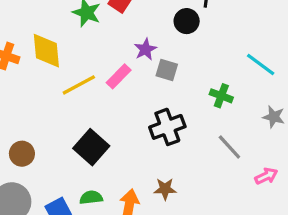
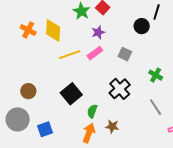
purple star: (145, 49) -> (98, 32), moved
black cross: (167, 127) -> (120, 89), turned -30
green semicircle: (91, 198) -> (92, 111), moved, turned -72

